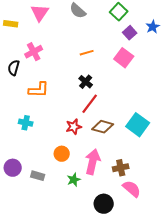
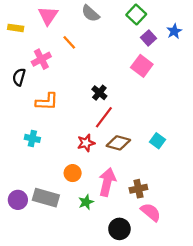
orange line: (87, 53) -> (69, 42), moved, turned 64
cyan square: (138, 125) -> (157, 141), size x0.6
purple circle: (13, 168) -> (18, 200), moved
gray rectangle: (38, 176) -> (46, 198), size x1.6

